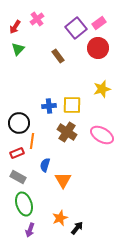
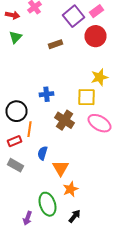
red arrow: (15, 27) -> (12, 15), turned -112
brown rectangle: (58, 56) -> (56, 44), turned -72
yellow square: (72, 105) -> (86, 97), moved
green ellipse: (24, 204) -> (48, 204), moved
orange star: (60, 218) -> (70, 189), moved

